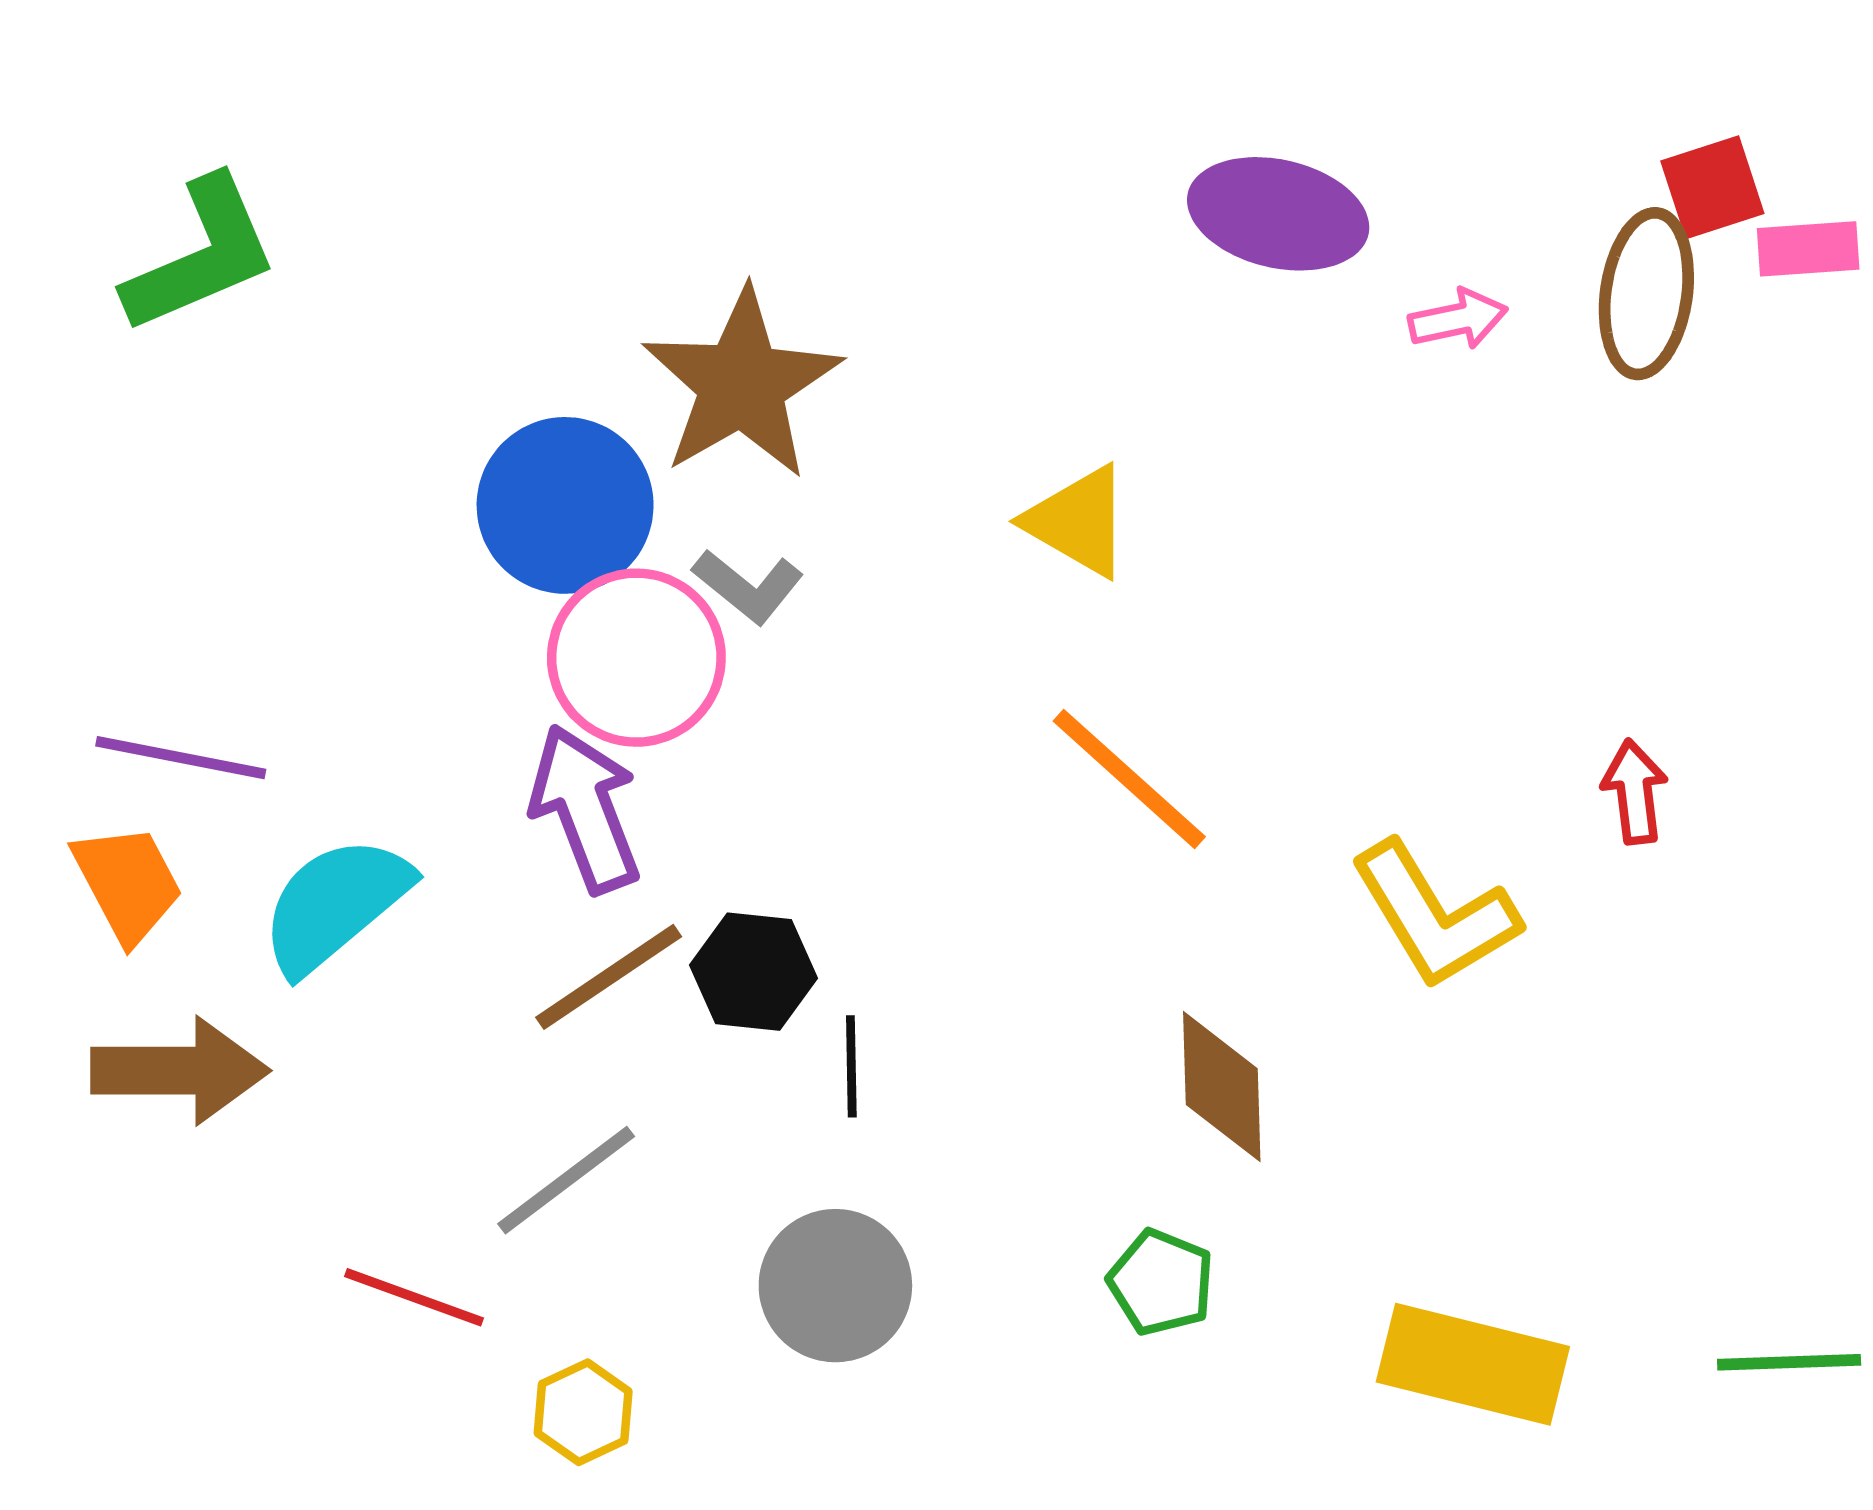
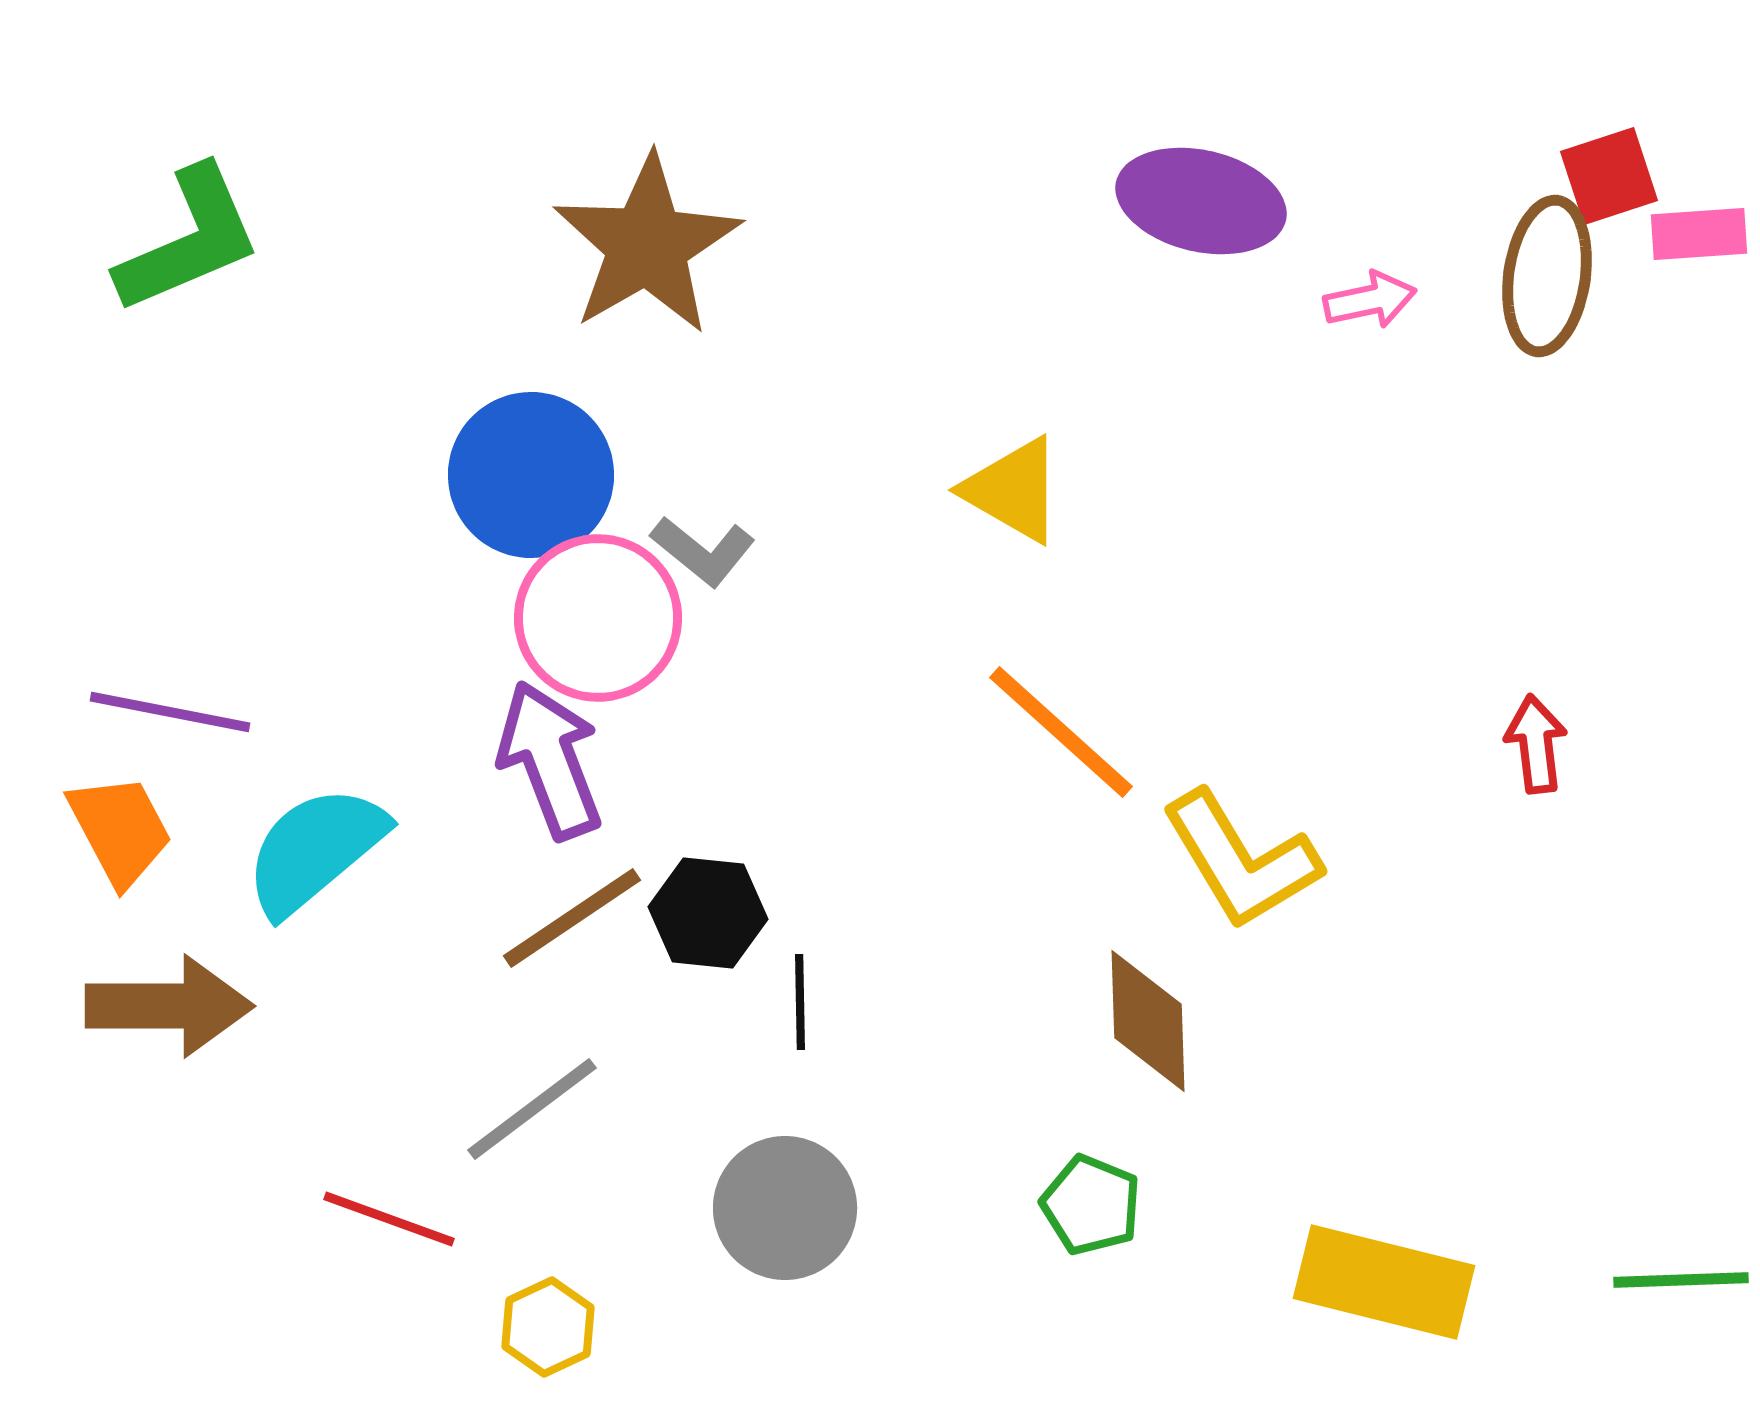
brown star: (742, 384) -> (647, 245), moved
yellow L-shape: (1435, 915) -> (1241, 860), moved

